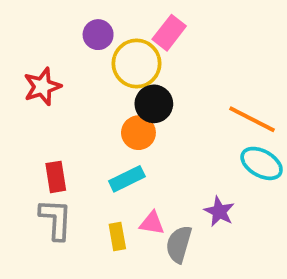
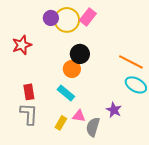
yellow circle: (137, 63) -> (67, 20), moved
cyan rectangle: (127, 179) -> (66, 93), turned 66
yellow rectangle: (117, 237) -> (61, 123), turned 40

